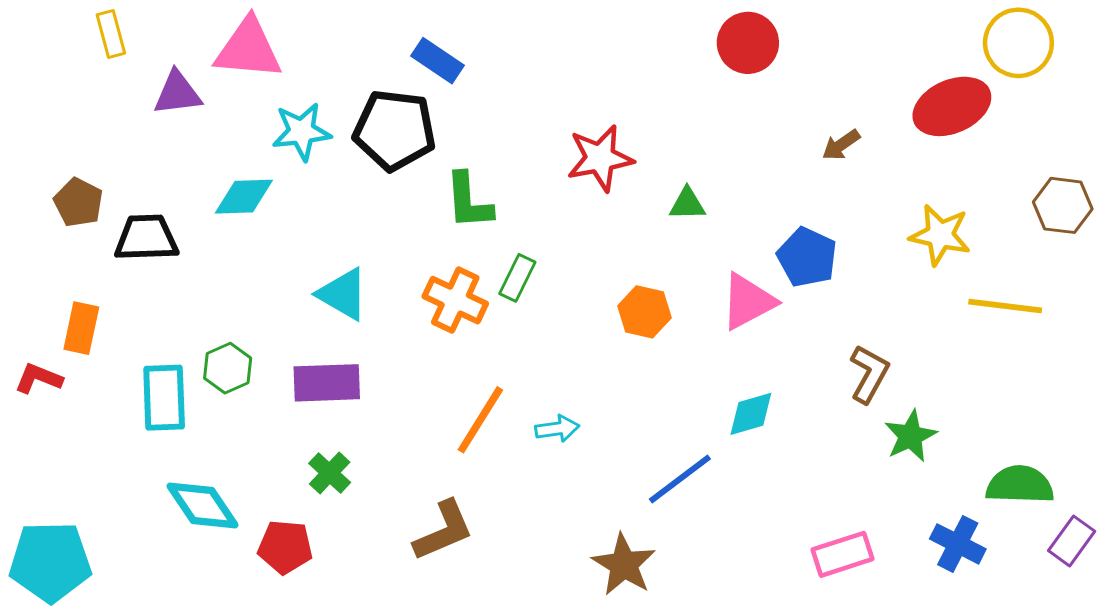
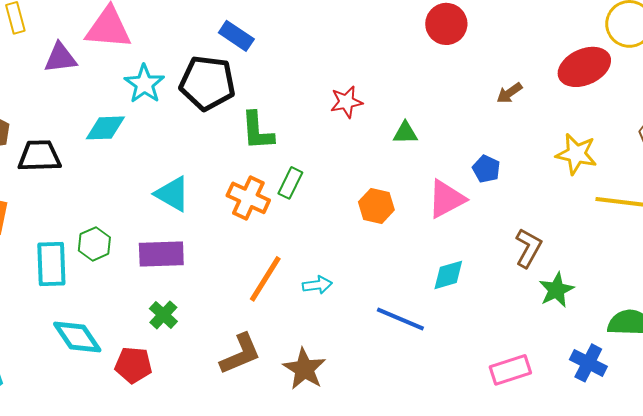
cyan star: (302, 132) -> (144, 84), turned -30
red star: (600, 158) -> (346, 102), size x0.7
blue pentagon: (807, 257) -> (486, 169), size x0.7
blue line: (680, 479) -> (400, 319), turned 60
brown star: (624, 565) -> (304, 369), moved

